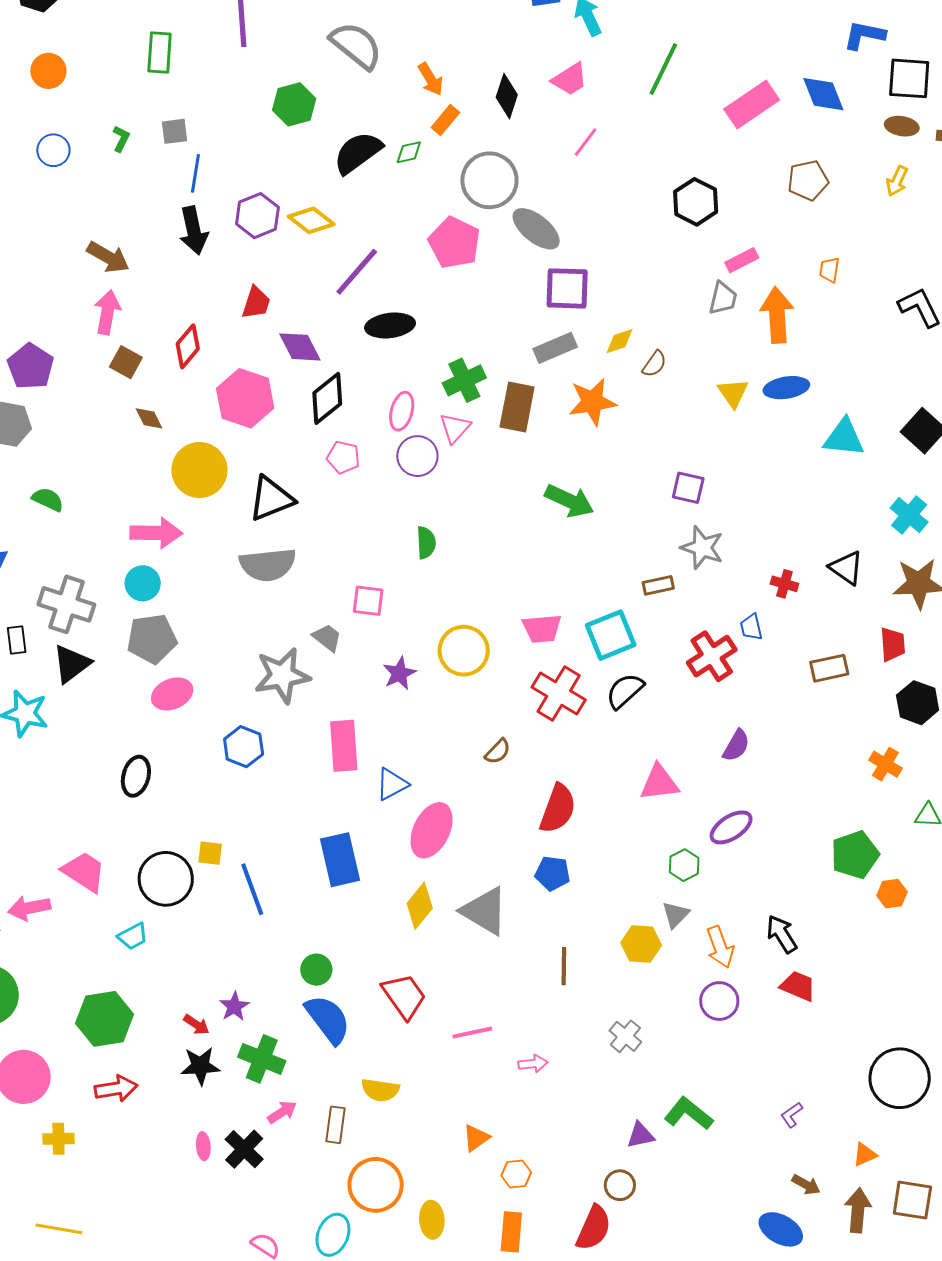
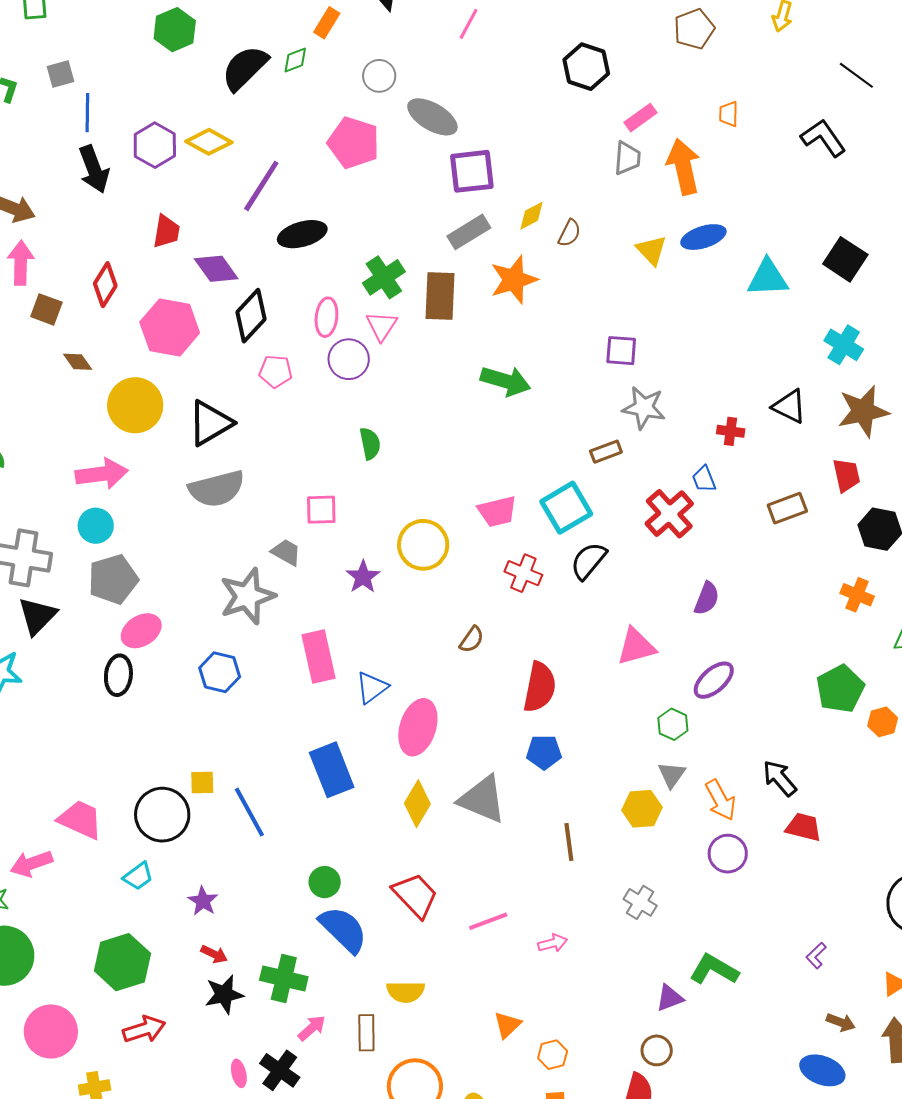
gray circle: (489, 180) -> (379, 76), size x0.6
red cross: (559, 693) -> (523, 573), size x0.7
black ellipse: (136, 776) -> (118, 675), moved
purple star: (234, 1006) -> (203, 901), moved

